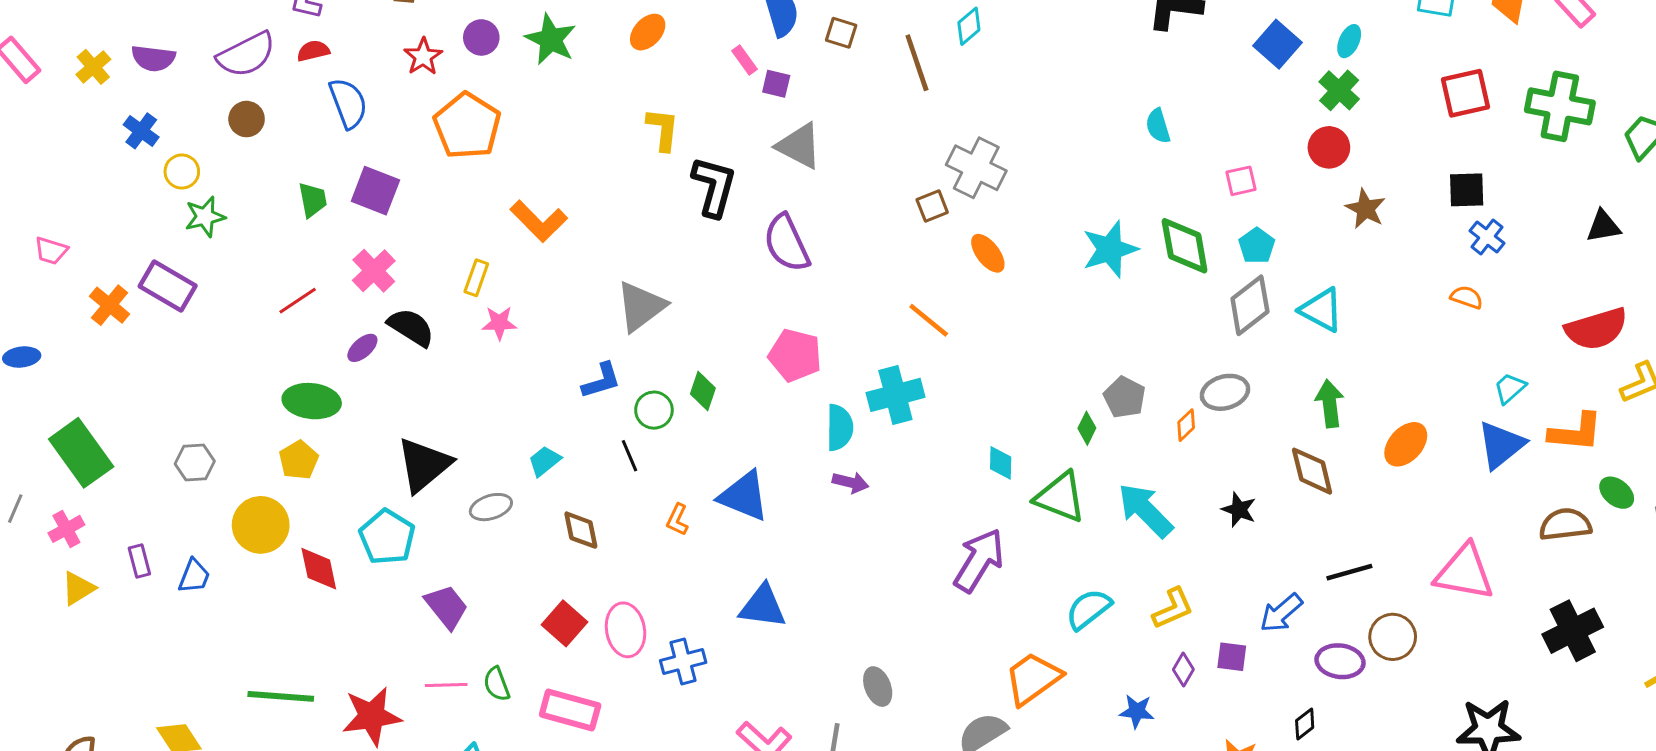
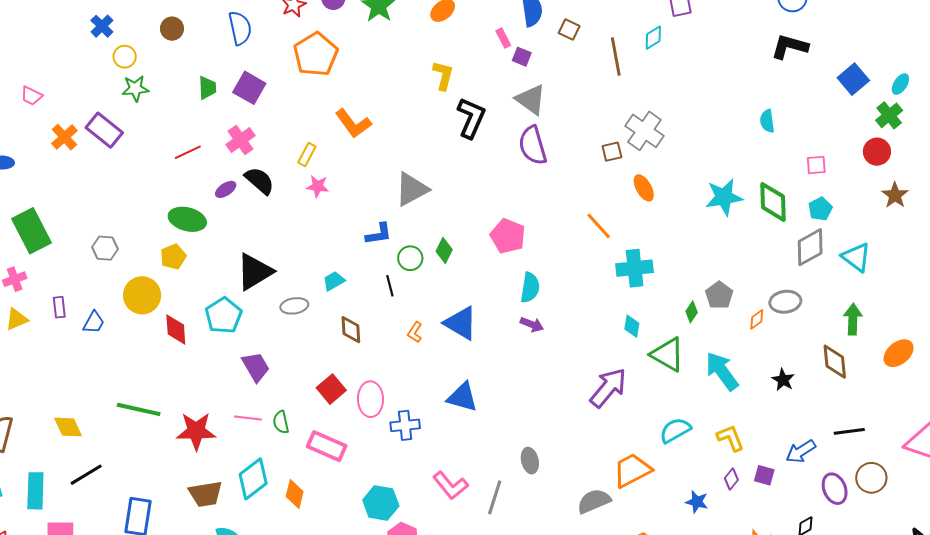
purple semicircle: (787, 243) -> (533, 145), moved
cyan cross: (895, 395) -> (635, 268), moved
yellow L-shape: (1173, 608) -> (730, 438), turned -96
purple ellipse: (1340, 661) -> (835, 489), turned 52

